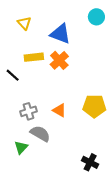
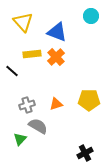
yellow triangle: (24, 23) -> (23, 22), size x1.5
orange triangle: (59, 110) -> (56, 104), turned -48
black cross: (90, 162) -> (85, 153), turned 35

